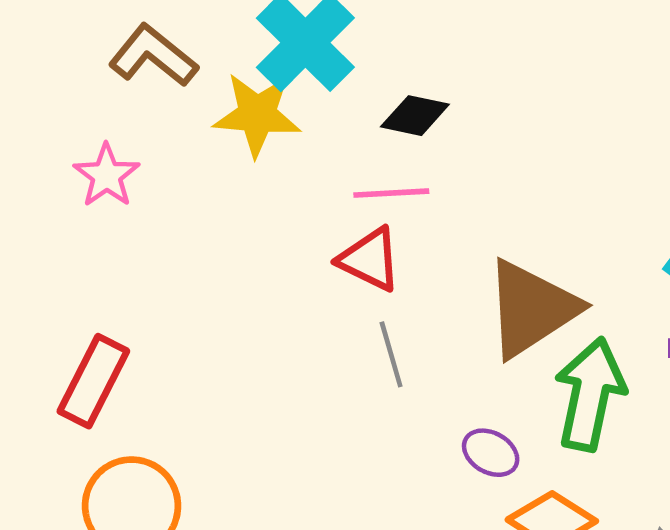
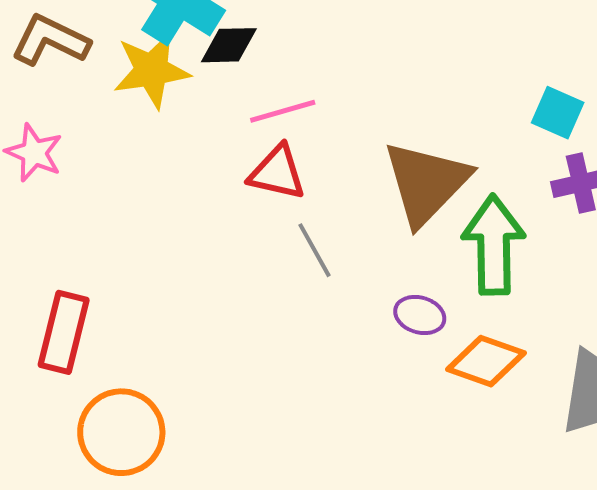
black diamond: (415, 116) -> (229, 45), moved

